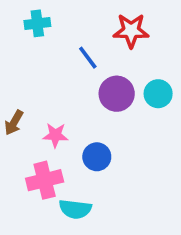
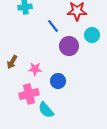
cyan circle: (158, 94) -> (92, 35), moved
cyan semicircle: (75, 209) -> (46, 110), turned 42

